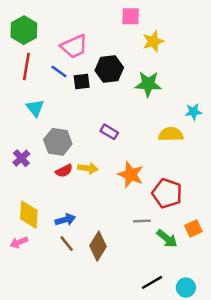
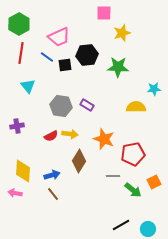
gray hexagon: (58, 142) -> (61, 106), moved
purple cross: (21, 158) -> (17, 126), turned 32
red pentagon: (167, 193) -> (133, 154), turned -30
pink arrow: (19, 242) -> (15, 193), turned 32
brown diamond: (98, 246) -> (79, 161), moved

